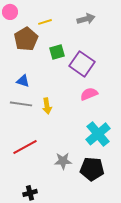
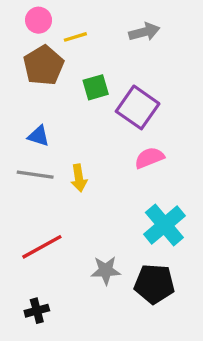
pink circle: (10, 12) -> (39, 20), moved
black cross: (30, 193) -> (37, 311), moved

